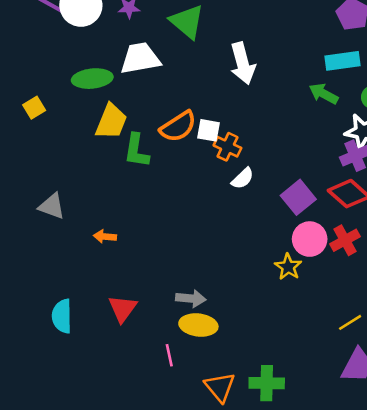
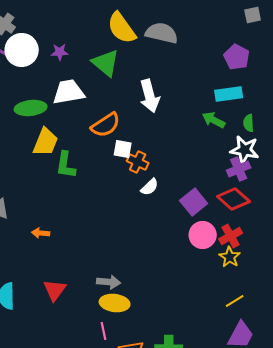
orange semicircle: (178, 127) -> (106, 125), moved
yellow star: (288, 267) -> (230, 257), moved
pink line: (169, 355) -> (104, 331), moved

